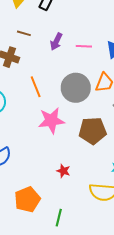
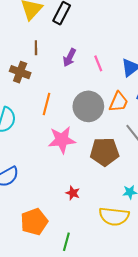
brown line: (24, 33) -> (36, 48), turned 72
pink line: (84, 46) -> (98, 63), turned 63
orange line: (36, 87) -> (46, 104), turned 35

